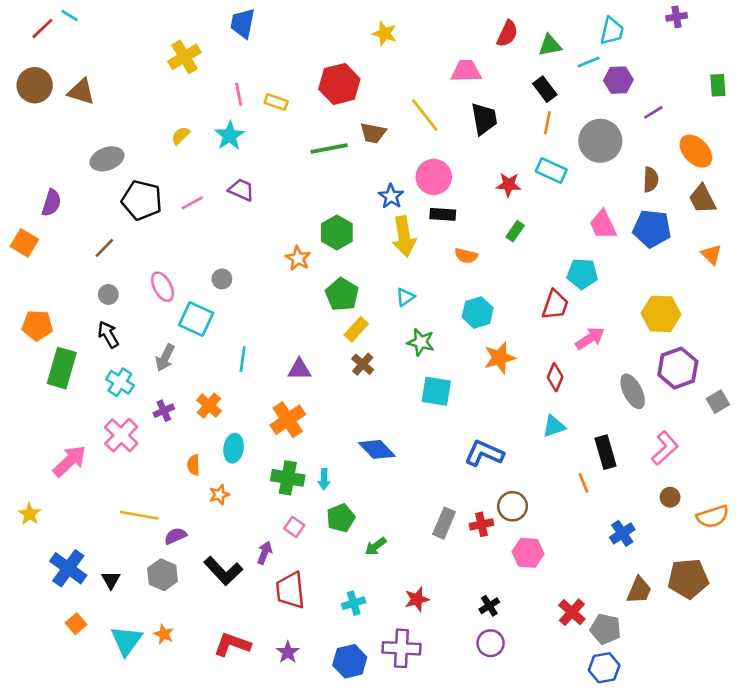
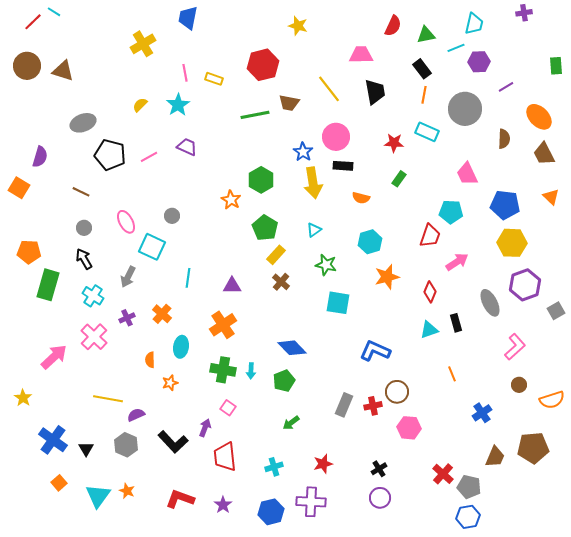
blue pentagon: (652, 229) -> (505, 205), moved
brown line: (104, 248) -> (81, 192), turned 72
black rectangle: (605, 452) -> (456, 323), moved, size x0.7
green pentagon: (341, 518) -> (284, 381), moved

